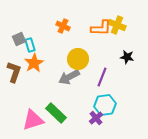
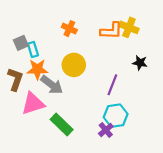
yellow circle: (78, 59) -> (74, 65), moved
orange star: (34, 63) -> (37, 69), turned 30
gray arrow: (69, 77) -> (52, 85), moved, turned -115
pink triangle: (33, 120) -> (33, 104), moved

